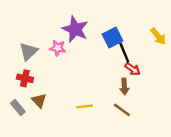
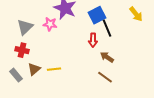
red arrow: (132, 69) -> (93, 40), moved, turned 56
brown arrow: (124, 87) -> (107, 57), turned 128
brown triangle: (39, 101) -> (34, 69), turned 32
yellow line: (85, 106) -> (54, 69), moved

